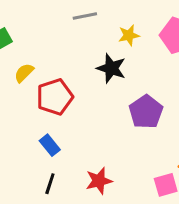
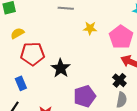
black star: (111, 68) -> (61, 68), moved
purple pentagon: (146, 112) -> (85, 96), moved

